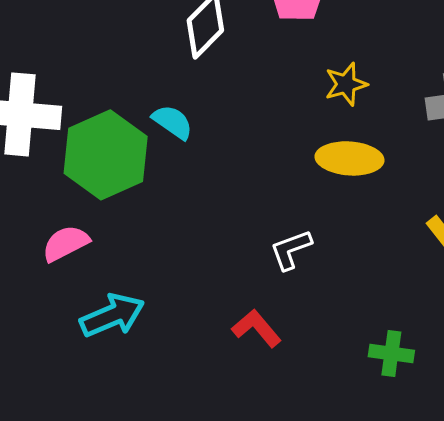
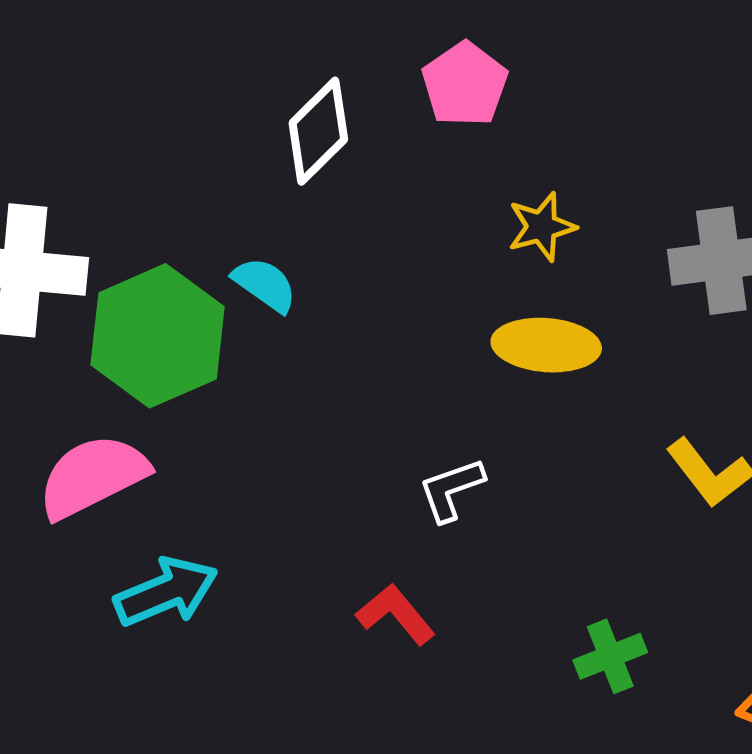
pink semicircle: (66, 243) -> (93, 476), size x1.5
green cross: (391, 353) -> (610, 656), turned -30

